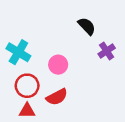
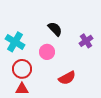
black semicircle: (87, 26) -> (55, 29), moved
red semicircle: (57, 97) -> (67, 78), moved

